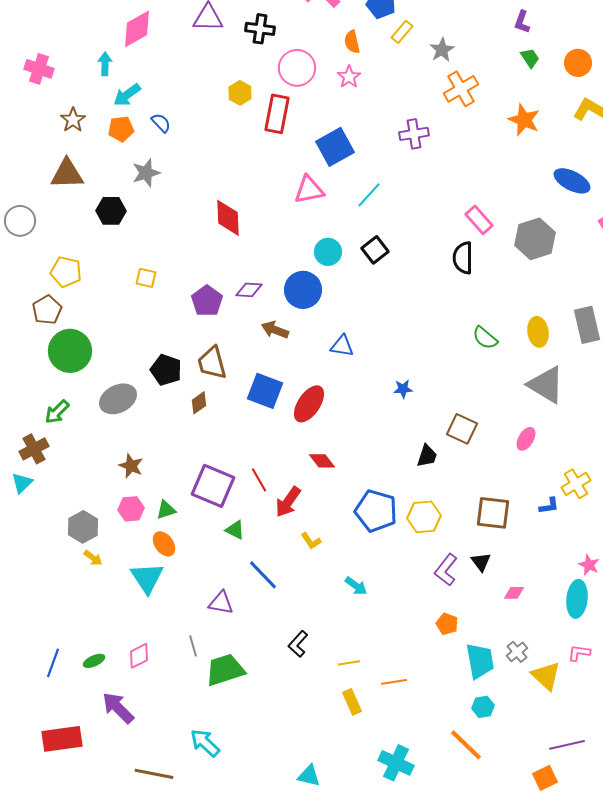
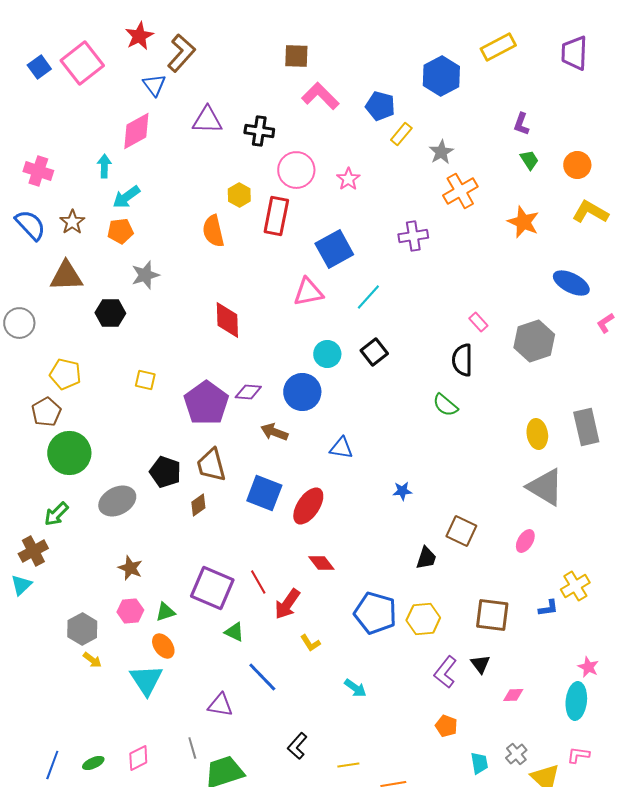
orange semicircle: (352, 42) -> (213, 231), moved, size x1.4
blue semicircle: (161, 123) -> (30, 225), moved, size x1.6
pink rectangle: (479, 220) -> (478, 322), size x0.7
purple pentagon: (207, 301) -> (206, 403), size x1.4
green semicircle: (485, 338) -> (445, 405), moved
cyan trapezoid: (480, 661) -> (479, 763), size x0.6

